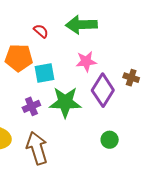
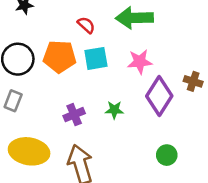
cyan square: (44, 73) -> (96, 58), moved
green star: (65, 102) -> (114, 110), size x0.5

